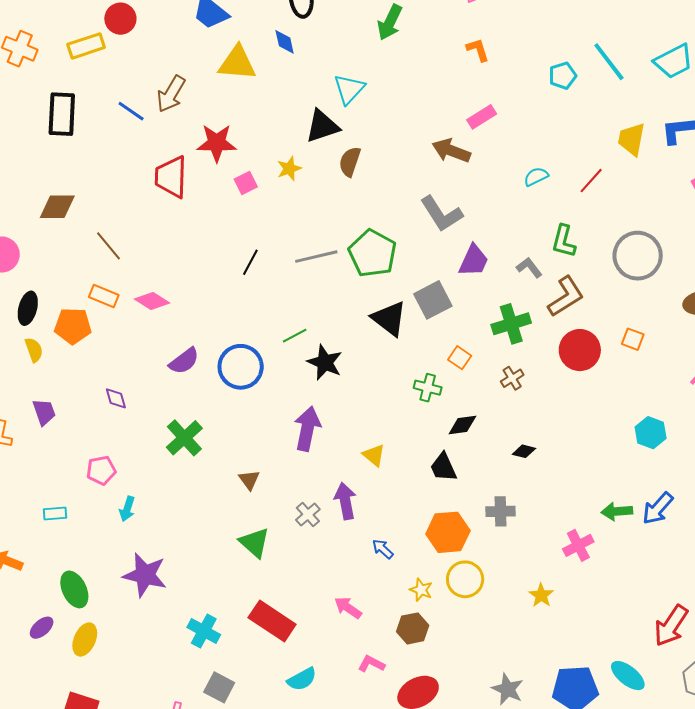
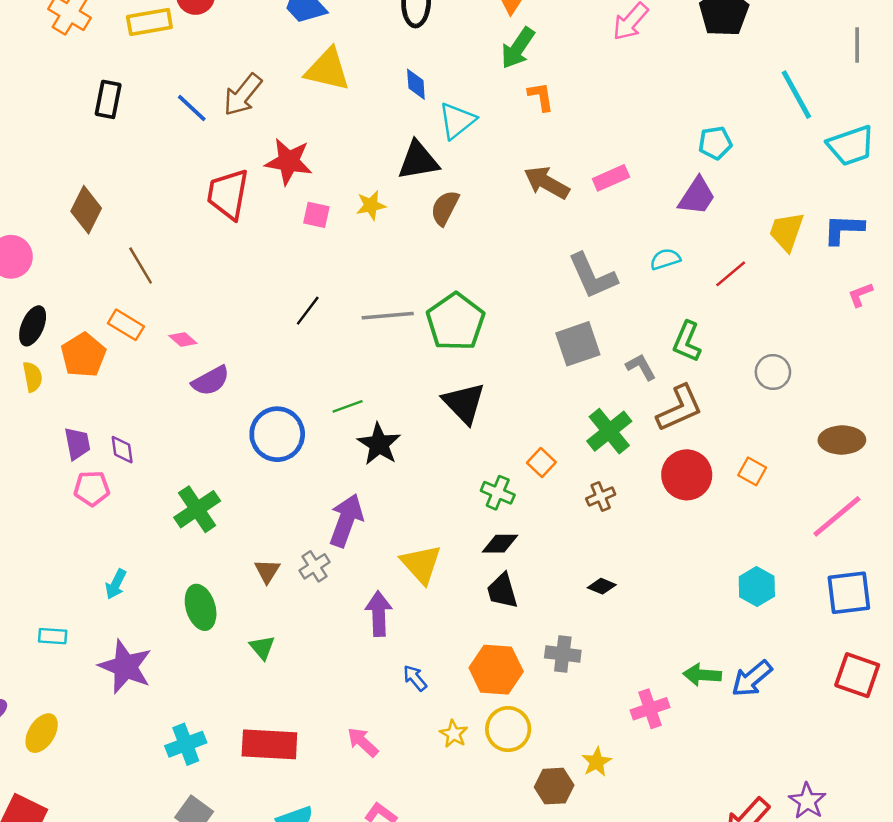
blue diamond: (285, 42) -> (416, 84), moved
orange L-shape: (478, 50) -> (541, 97), moved
cyan line: (609, 62) -> (796, 95), moved
black rectangle: (62, 114) -> (108, 99), size x0.7
brown arrow: (451, 151) -> (547, 183), moved
pink square: (246, 183) -> (316, 215), turned 30
brown diamond: (57, 207) -> (86, 210), turned -72
gray L-shape: (441, 214) -> (593, 276), moved
gray circle: (638, 256) -> (773, 372), size x0.6
purple trapezoid: (474, 261) -> (697, 196), moved
gray square: (433, 300) -> (578, 344), moved
pink diamond: (152, 301) -> (183, 339), size x0.7
green cross: (511, 324) -> (609, 431), turned -30
orange pentagon: (73, 326) -> (83, 355), turned 30
purple semicircle: (184, 361) -> (211, 381), moved
purple trapezoid: (44, 412) -> (77, 444), moved
black diamond: (462, 425) -> (500, 544), moved
yellow triangle: (374, 455) -> (421, 564), size x1.5
pink pentagon: (101, 470) -> (92, 488), moved
cyan rectangle: (55, 513) -> (53, 636), moved
gray cross: (308, 515) -> (315, 566), moved
green triangle: (254, 543) -> (262, 647), size x0.7
green ellipse: (74, 589) -> (201, 607), moved
red rectangle: (272, 621) -> (269, 744), turned -39
brown hexagon: (413, 628) -> (554, 786), moved
cyan cross: (204, 631) -> (186, 744), turned 32

